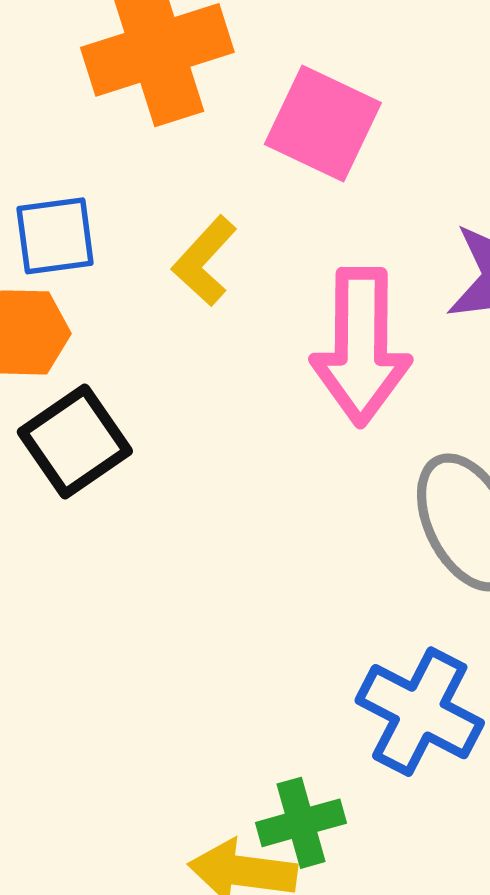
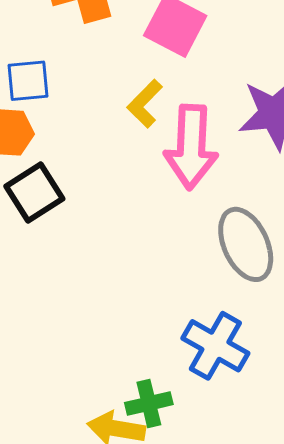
yellow L-shape: (204, 261) -> (145, 104), moved

